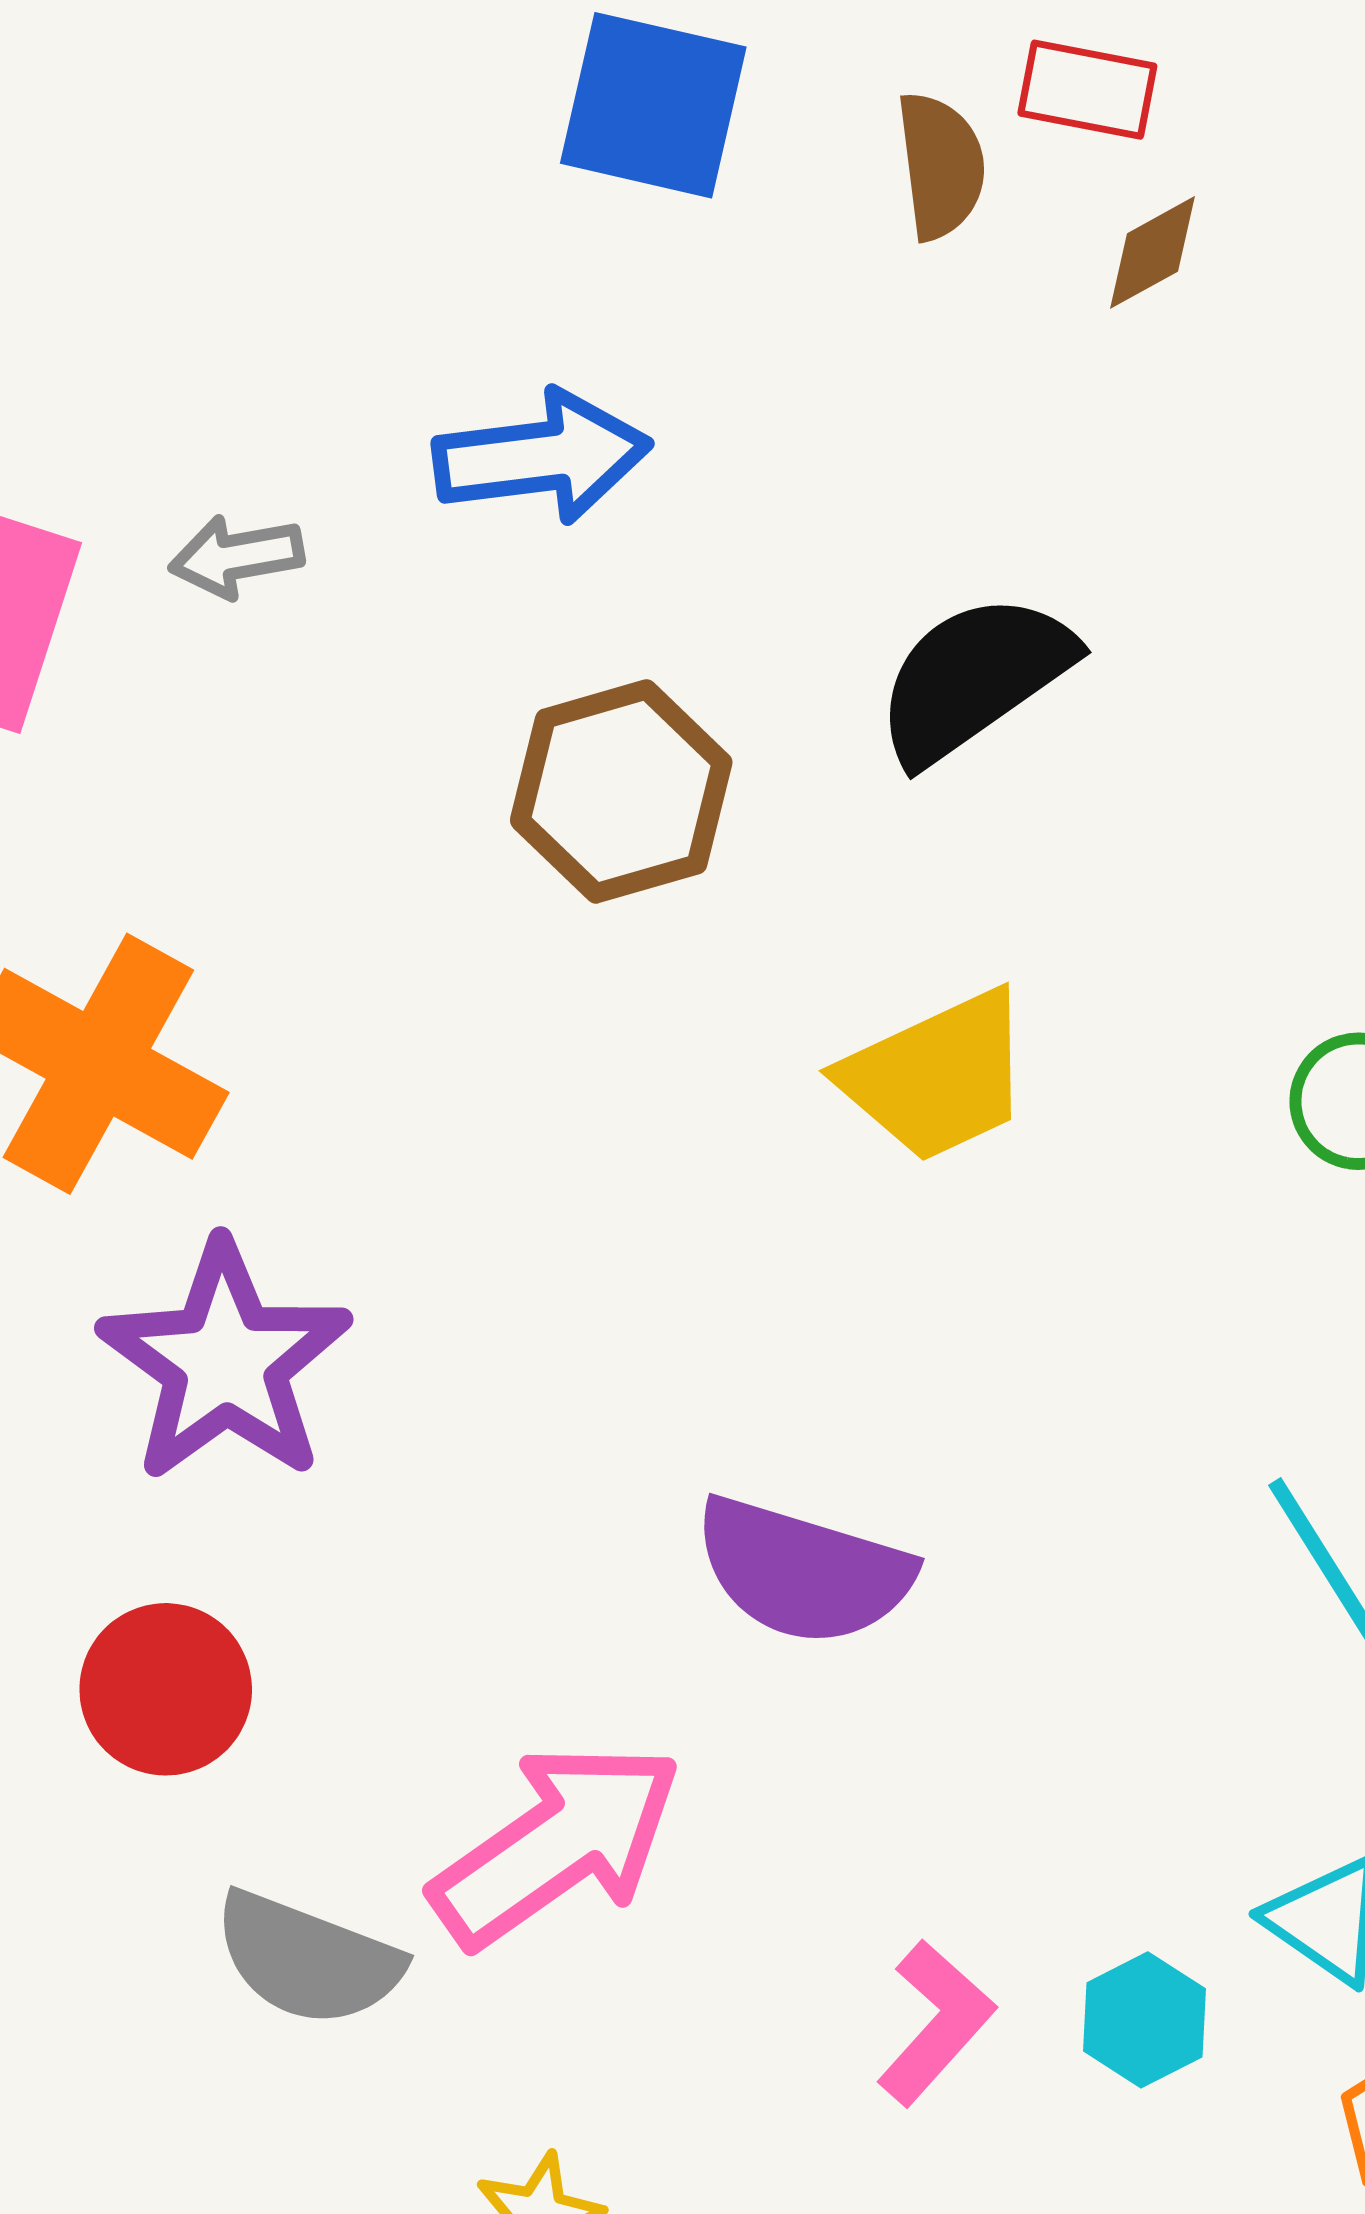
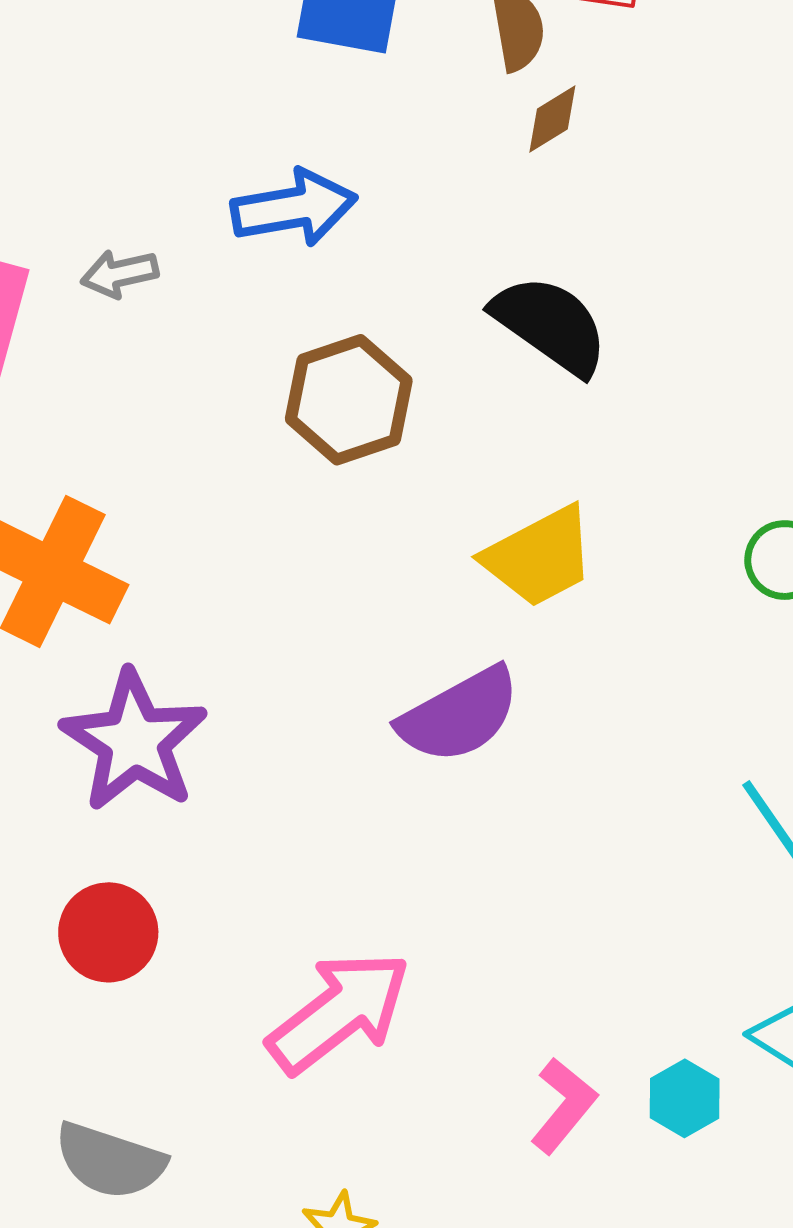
brown diamond: (1153, 252) -> (552, 119), moved
black semicircle: (974, 678) -> (550, 325), turned 73
purple semicircle: (803, 1571) -> (459, 715), moved, turned -43
gray semicircle: (308, 1959) -> (110, 1161), moved

